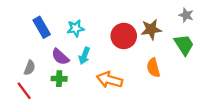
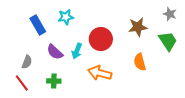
cyan star: (76, 28) -> (66, 17), moved
red circle: (124, 36) -> (101, 39), moved
green cross: (59, 79) -> (54, 81), moved

